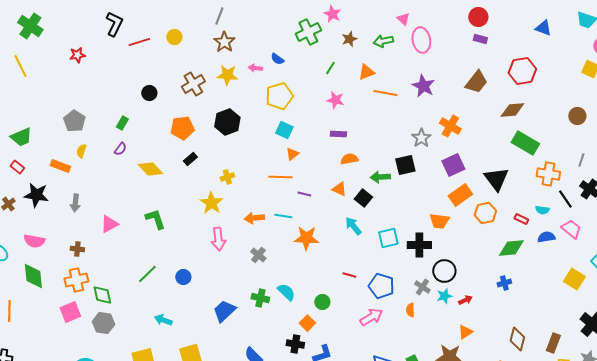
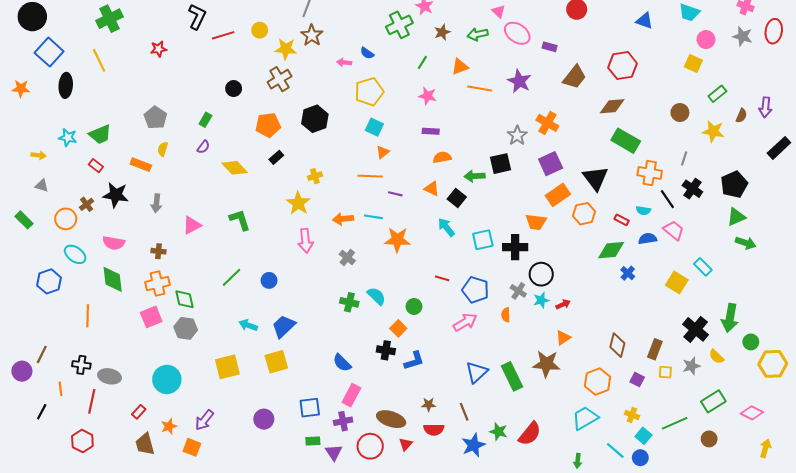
green cross: (30, 26) -> (109, 19), turned 30
purple rectangle: (480, 39) -> (550, 47), moved
pink ellipse: (421, 40) -> (517, 33), turned -45
yellow star: (227, 75) -> (286, 49), moved
blue cross: (504, 283) -> (628, 273), moved, turned -32
blue trapezoid: (224, 311) -> (284, 326), moved

